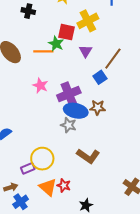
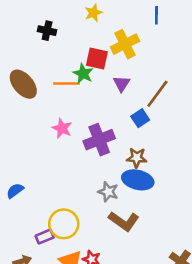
blue ellipse: (76, 111) -> (138, 180), moved
gray star: (68, 125) -> (108, 192), moved

